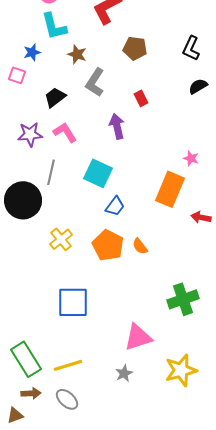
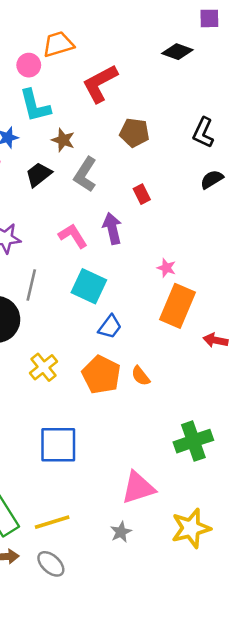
black trapezoid: (55, 97) -> (39, 174), moved
pink L-shape: (65, 132) -> (73, 236), moved
pink star: (191, 158) -> (166, 268), moved

